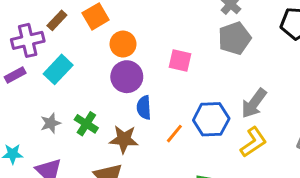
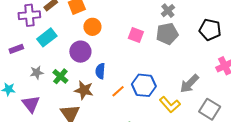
pink square: (180, 60) -> (136, 35), moved
purple rectangle: (15, 75) -> (16, 49), moved
purple circle: (127, 77) -> (80, 52), moved
gray arrow: (254, 103) -> (189, 84), moved
yellow L-shape: (253, 142) -> (170, 104), turned 75

